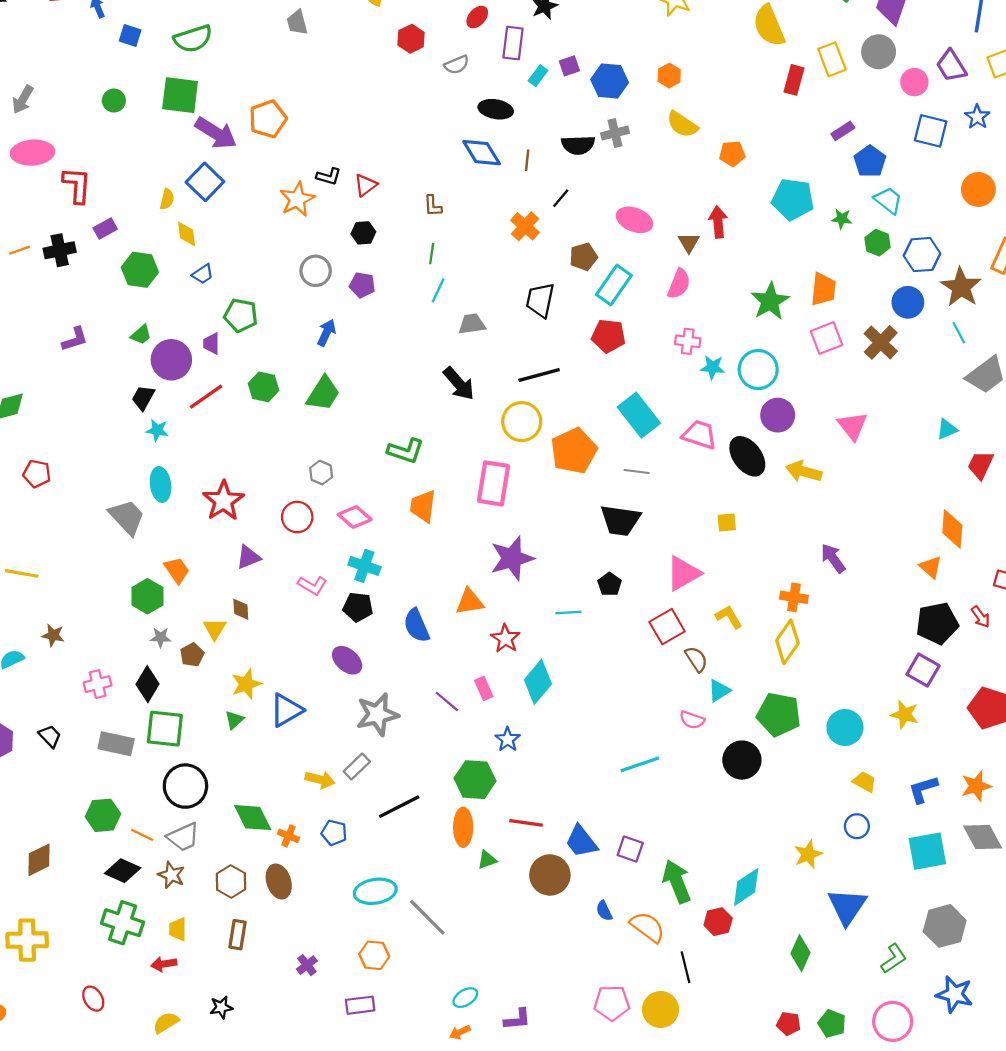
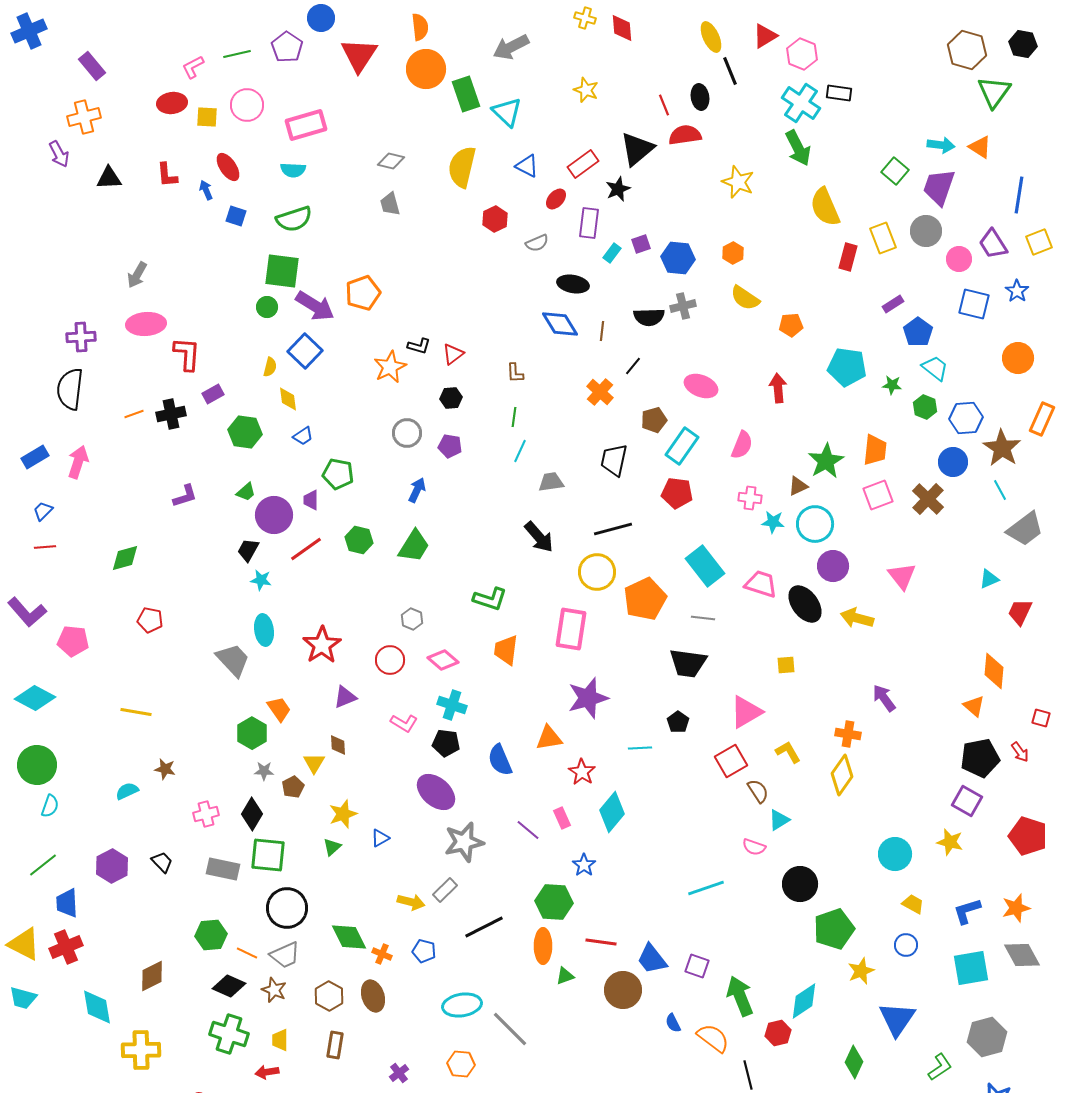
green circle: (114, 101) -> (267, 307), moved
brown triangle: (689, 243) -> (798, 486), moved, turned 35
purple ellipse: (347, 660) -> (436, 792), size x1.4
blue triangle: (286, 710) -> (380, 838), size x0.6
green pentagon: (779, 714) -> (834, 929), moved, turned -30

